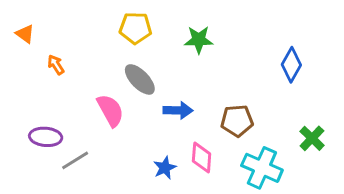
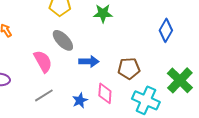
green cross: (312, 138) -> (180, 80), size x1.5
gray line: (75, 160) -> (44, 95), moved

